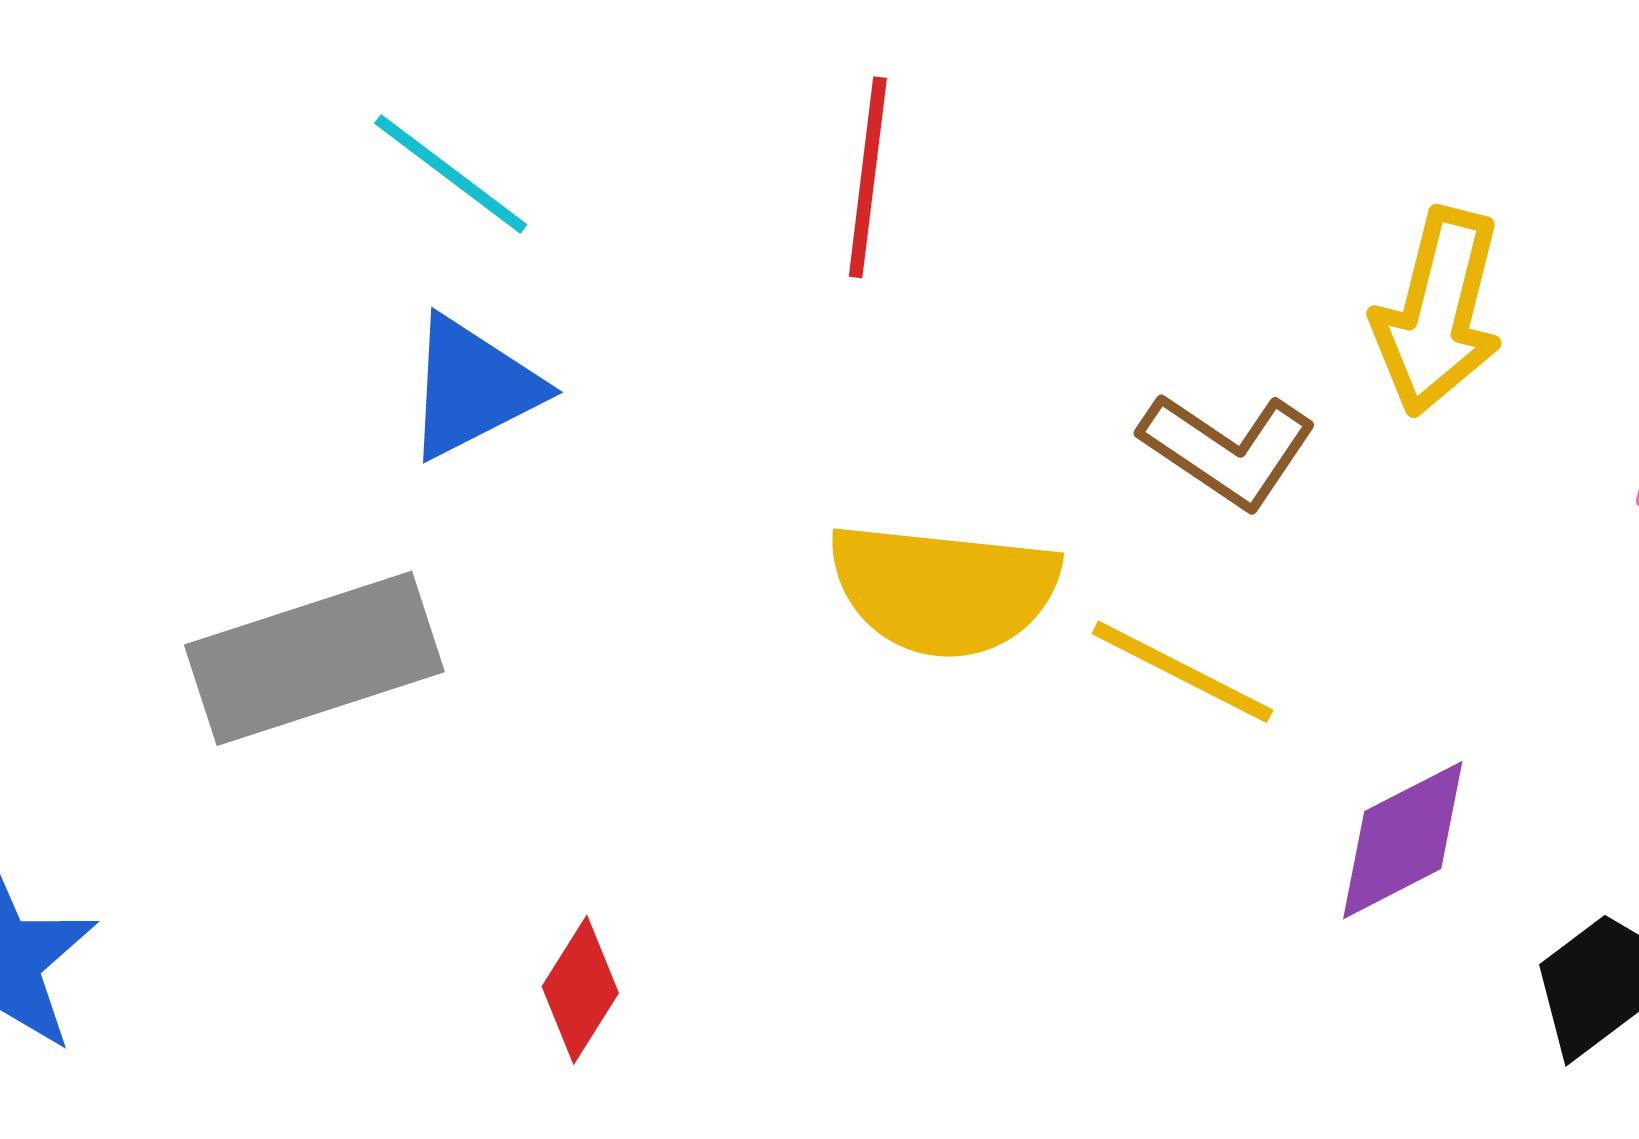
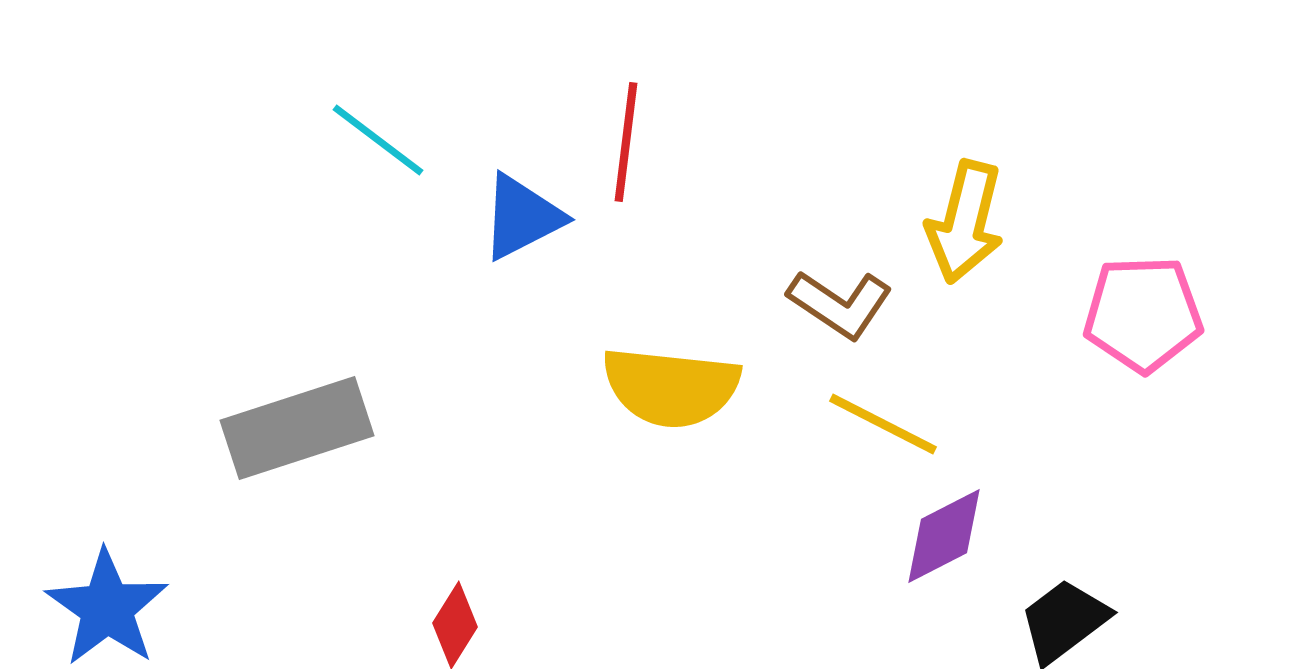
blue triangle: (473, 388) -> (522, 217), moved
yellow line: (1182, 672) -> (883, 424), moved

